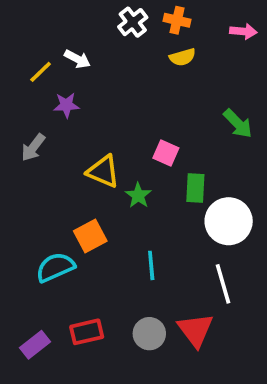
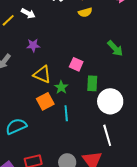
purple star: (66, 105) -> (33, 45), moved
orange square: (90, 236) -> (45, 101), moved
cyan line: (151, 265) -> (66, 113), moved

